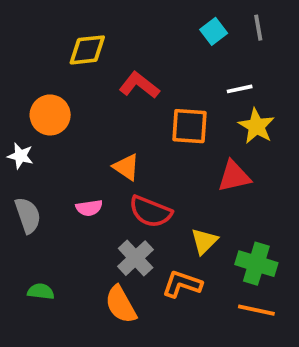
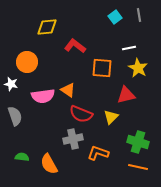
pink semicircle: (89, 208) -> (43, 96), moved, size x1.6
yellow triangle: (204, 241) -> (111, 117), moved
gray cross: (136, 258) -> (73, 139), turned 30
orange semicircle: (121, 305) -> (49, 164), moved

